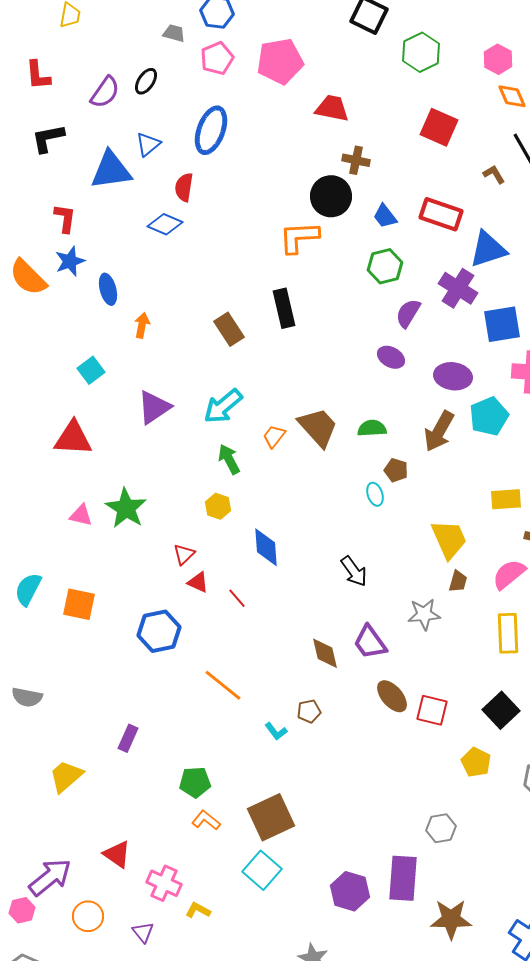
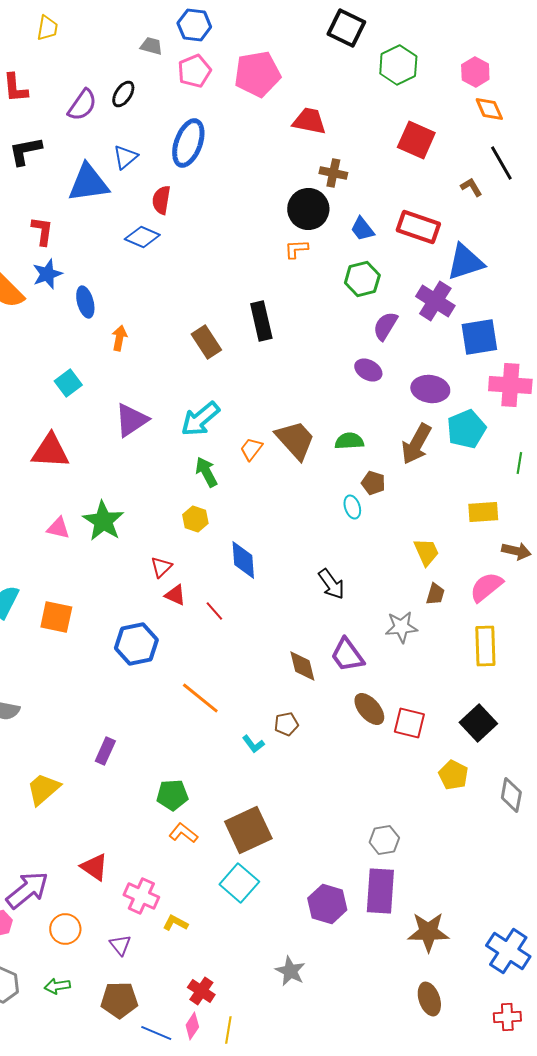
orange L-shape: (299, 237) -> (296, 249), moved, size x0.6
yellow trapezoid: (449, 539) -> (426, 552), size x0.7
gray hexagon: (441, 828) -> (384, 840), moved

